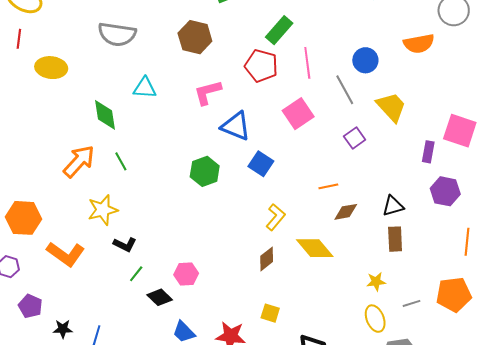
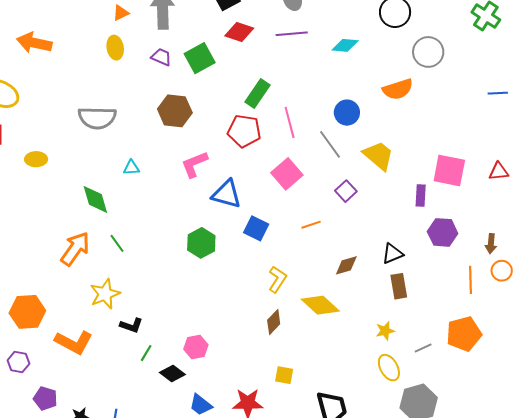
yellow ellipse: (51, 68) -> (36, 159), size x0.7
cyan triangle: (145, 88) -> (131, 168), size x0.7
orange line: (328, 186) -> (311, 225), moved

